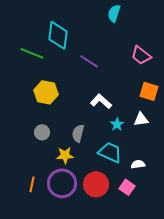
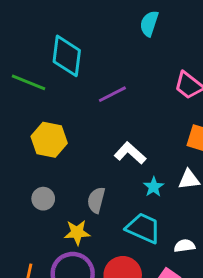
purple line: (89, 61) -> (112, 94), turned -60

